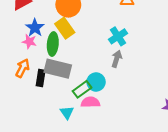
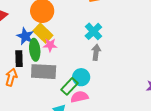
blue star: (35, 28) -> (25, 36), moved
pink star: (29, 42) -> (50, 45), moved
black rectangle: (41, 78) -> (19, 59), moved

